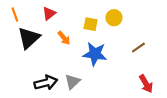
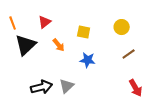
yellow circle: (114, 18) -> (122, 27), moved
blue star: (95, 54) -> (88, 60), size x0.7

